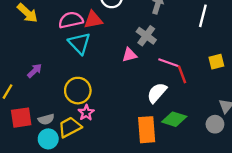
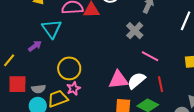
cyan triangle: (79, 43) -> (52, 29), moved
pink triangle: (129, 55) -> (118, 80), moved, size x1.5
red line: (182, 74) -> (160, 84), moved

